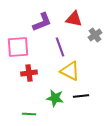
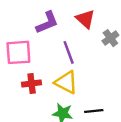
red triangle: (74, 19) -> (85, 19), turned 30
yellow triangle: (70, 71) -> (66, 82), moved

